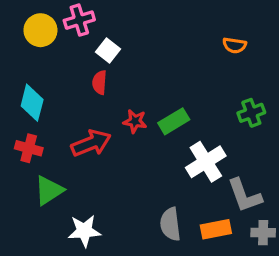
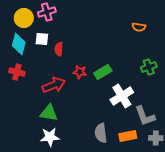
white square: (108, 50) -> (42, 39), moved, turned -32
cyan diamond: (32, 103) -> (19, 44), moved
red cross: (29, 148) -> (17, 72), moved
green triangle: (49, 190) -> (49, 113), moved, turned 42

